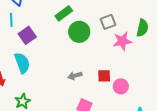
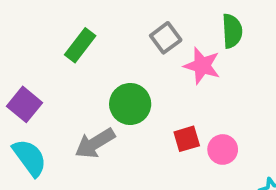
green circle: (79, 32) -> (130, 104), moved
pink star: (122, 41) -> (202, 66), turned -30
gray arrow: (75, 76) -> (95, 143), moved, size x1.5

